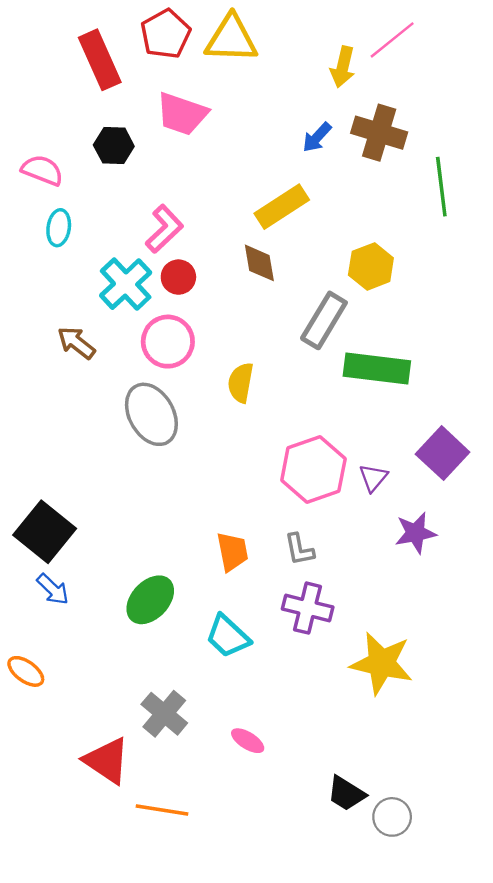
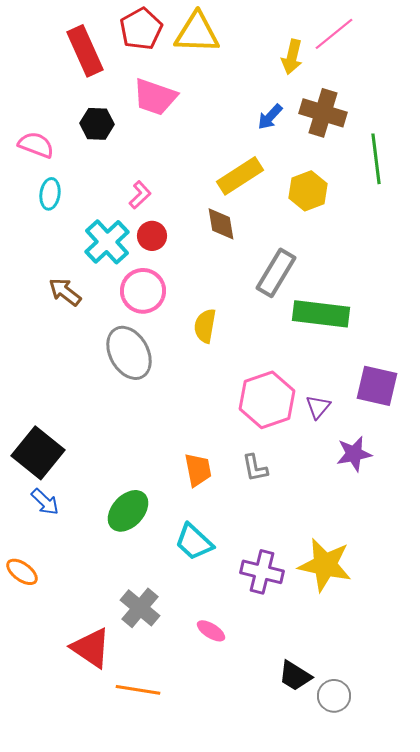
pink L-shape: (164, 229) -> (140, 195), size x0.7
yellow hexagon: (371, 266) -> (308, 191), moved
purple square: (443, 453) -> (377, 386), turned -30
purple cross: (308, 608) -> (262, 572), moved

